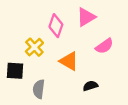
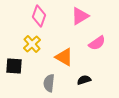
pink diamond: (56, 26) -> (39, 16), moved
gray semicircle: (39, 89) -> (49, 83), moved

